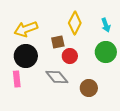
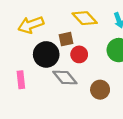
yellow diamond: (75, 23) -> (85, 18), turned -70
black circle: (26, 56) -> (46, 54), moved

